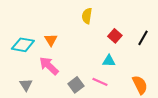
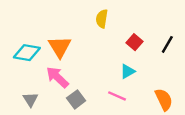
orange triangle: (51, 40) -> (60, 47), size x1.5
cyan triangle: (109, 61) -> (128, 71), turned -32
gray square: (76, 85) -> (76, 99), moved

